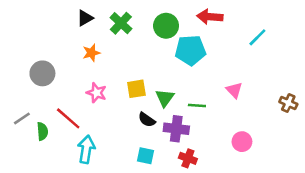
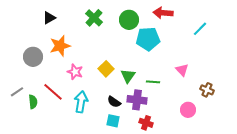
black triangle: (85, 18) -> (49, 18), moved
orange star: (91, 53) -> (60, 46), moved, size x1.5
yellow square: (136, 89) -> (106, 69), turned -35
brown cross: (288, 103) -> (207, 90), moved
black semicircle: (147, 120) -> (114, 102), moved
cyan arrow: (86, 149) -> (81, 102), moved

